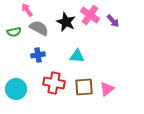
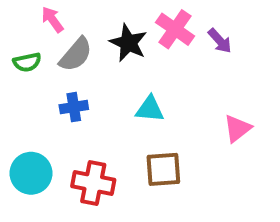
gray semicircle: (39, 28) -> (76, 54), turned 102
red cross: (54, 83) -> (93, 183), moved
pink triangle: (107, 89) -> (237, 128), moved

